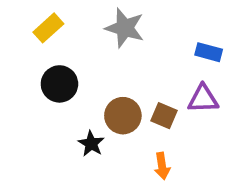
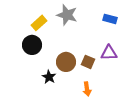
yellow rectangle: (48, 28) -> (39, 23), moved
blue rectangle: (209, 52) -> (110, 19), moved

